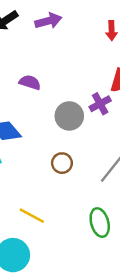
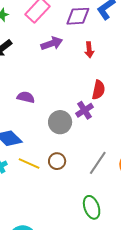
purple arrow: (48, 21) -> (52, 44), moved
yellow line: (32, 216) -> (29, 163), moved

